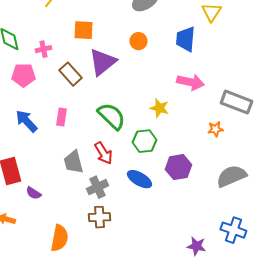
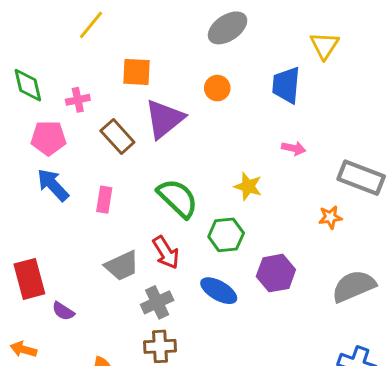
pink arrow: (190, 82) -> (294, 148), size x0.6
blue arrow: (26, 121) -> (53, 185), moved
gray trapezoid: (73, 162) -> (122, 266), turned -100

